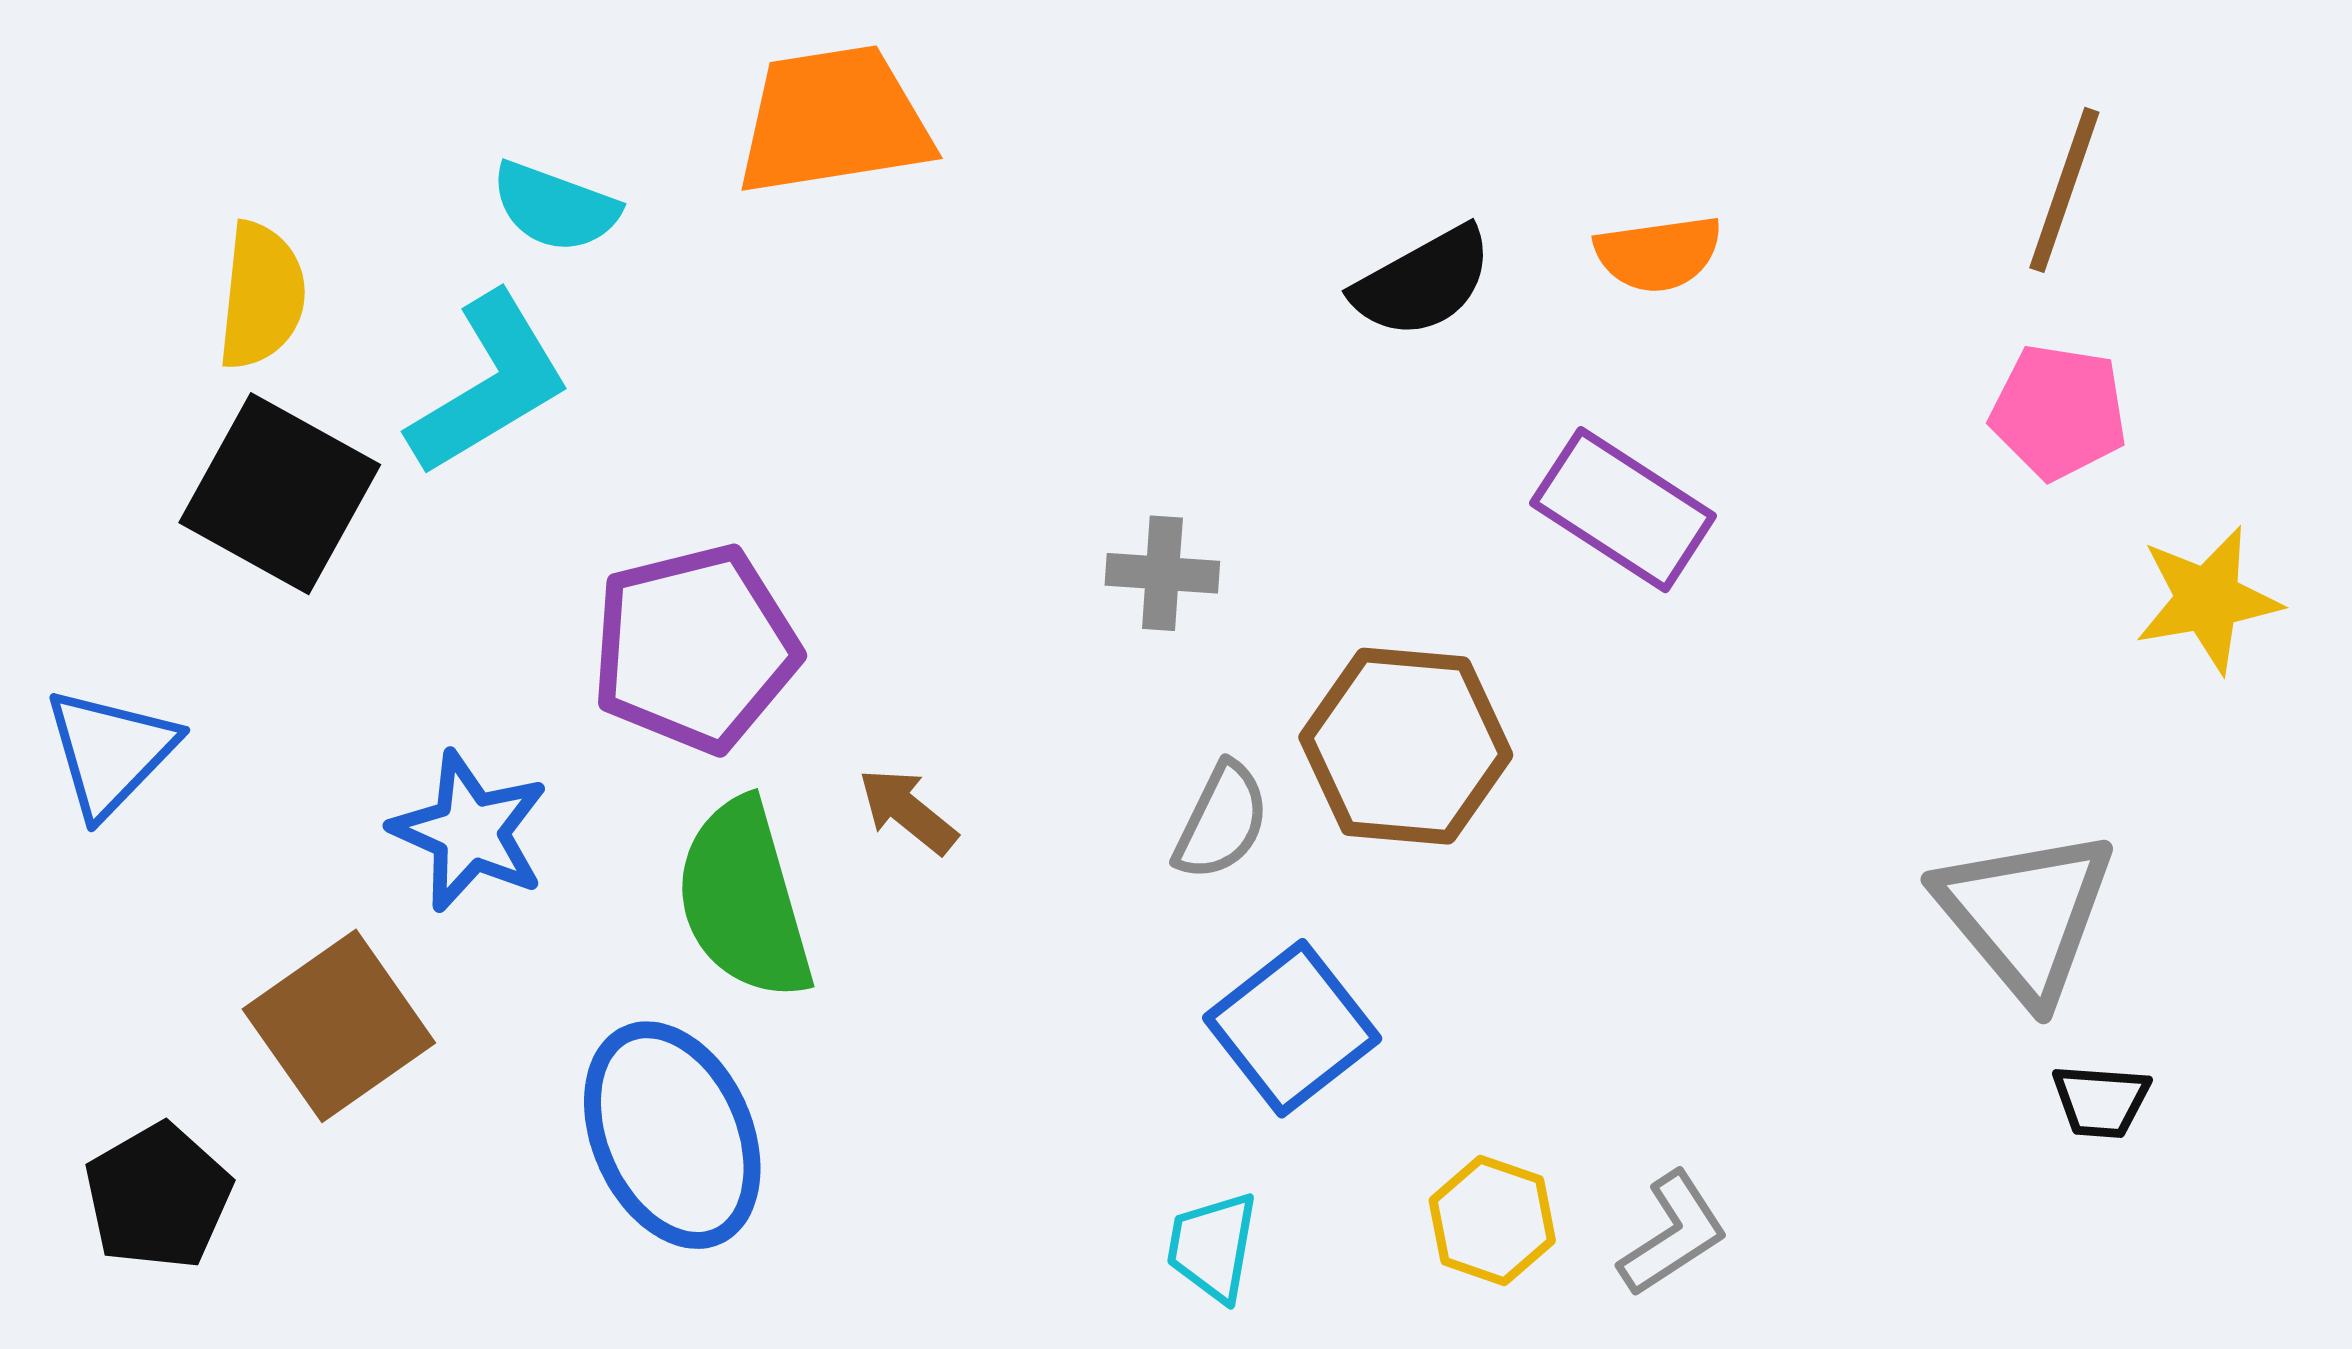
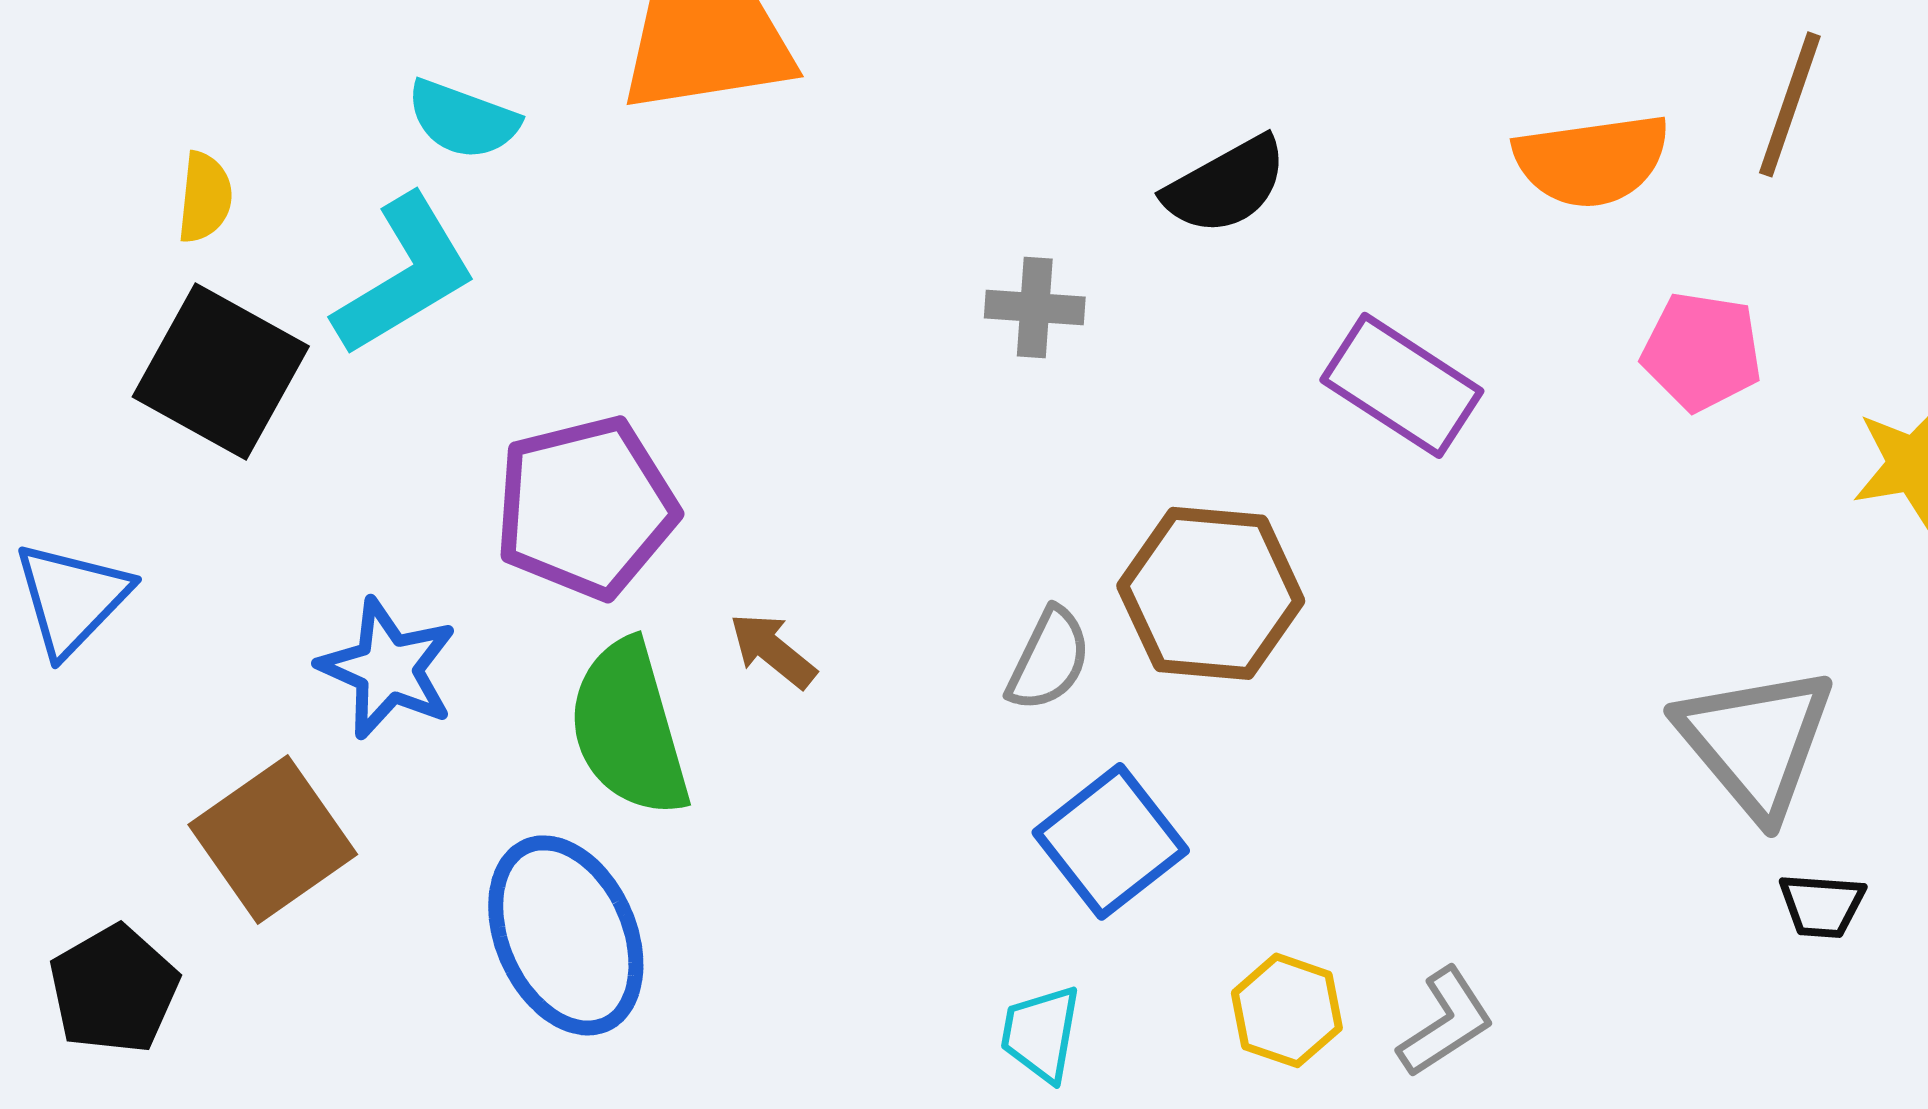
orange semicircle: (1658, 254) -> (1592, 160), moved, size x1.4
yellow semicircle: (262, 296) -> (205, 197), size x0.7
pink pentagon: (2059, 412) -> (1702, 351), moved
gray cross: (1162, 573) -> (1035, 307), moved

